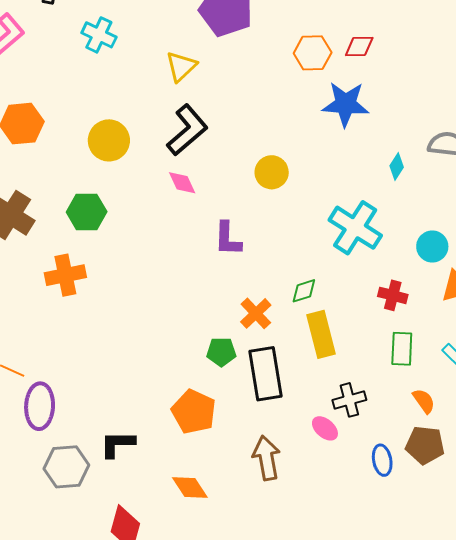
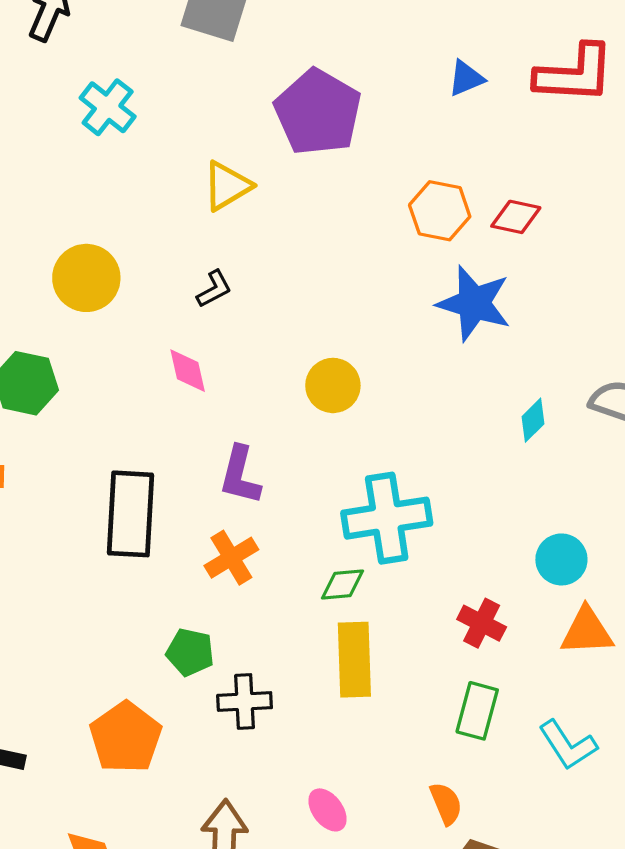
black L-shape: (187, 130) -> (214, 289), size x0.5
cyan cross: (355, 228) -> (387, 518), moved, turned 36
orange cross: (256, 313) -> (231, 558), moved
black rectangle: (266, 374) -> (131, 514), moved
black cross: (349, 400) -> (245, 701), moved
orange semicircle: (424, 401) -> (446, 803), moved

